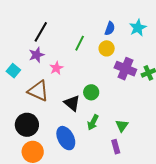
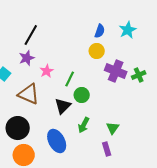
green line: (80, 43) -> (70, 79), moved
black triangle: (72, 103) -> (63, 106), turned 36

